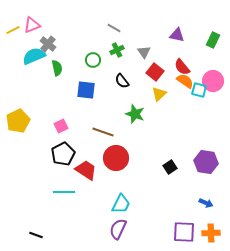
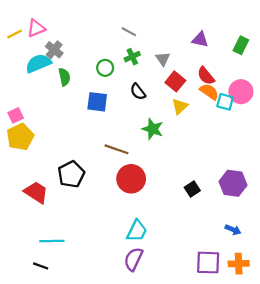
pink square: (61, 126) -> (16, 115), moved
red trapezoid: (86, 170) -> (36, 192), moved
cyan line: (64, 192) -> (52, 241), moved

